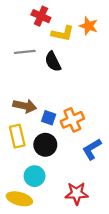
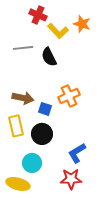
yellow L-shape: (63, 33) -> (58, 31), turned 35
orange cross: (72, 120) -> (69, 96), moved
blue L-shape: (92, 149) -> (77, 153), moved

